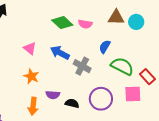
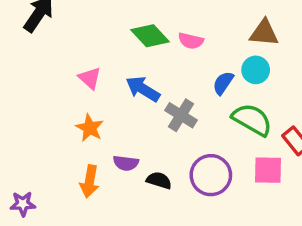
brown triangle: (116, 17) -> (264, 33), moved
cyan circle: (136, 22) -> (256, 70), moved

